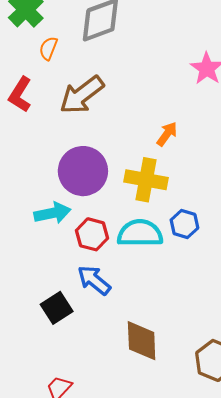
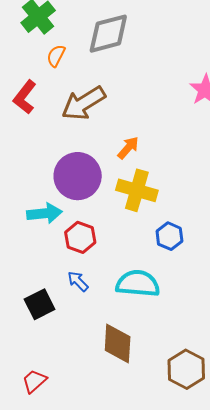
orange arrow: (167, 134) -> (128, 148), moved
cyan semicircle: (140, 233) -> (138, 284), moved
blue arrow: (94, 280) -> (78, 281), size x0.7

